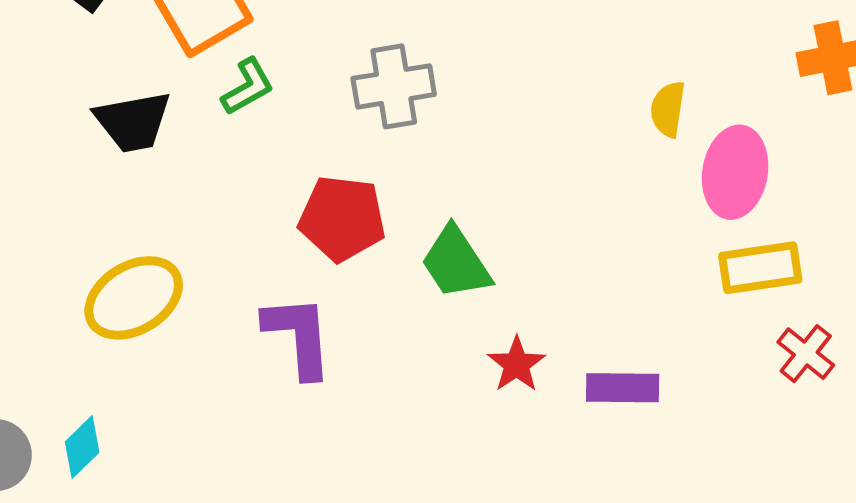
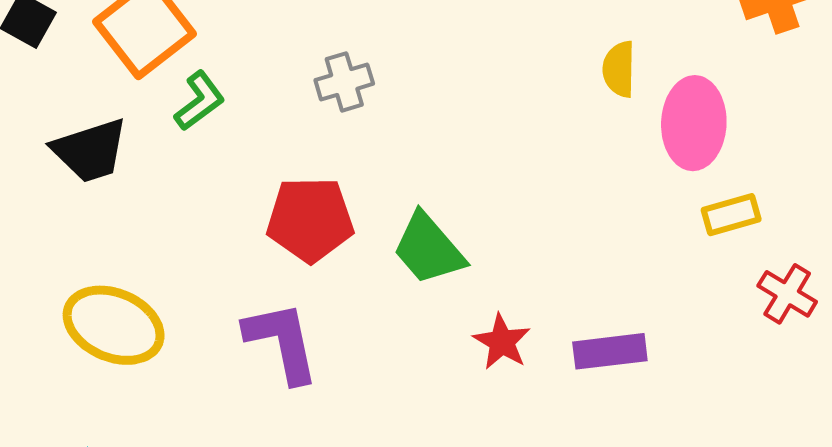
gray cross: (394, 86) -> (344, 82), size x0.7
yellow rectangle: (760, 268) -> (731, 215), size x0.7
yellow ellipse: (134, 298) -> (114, 325), turned 62

